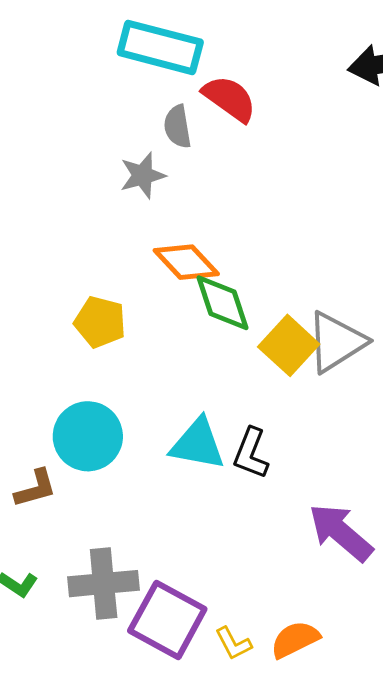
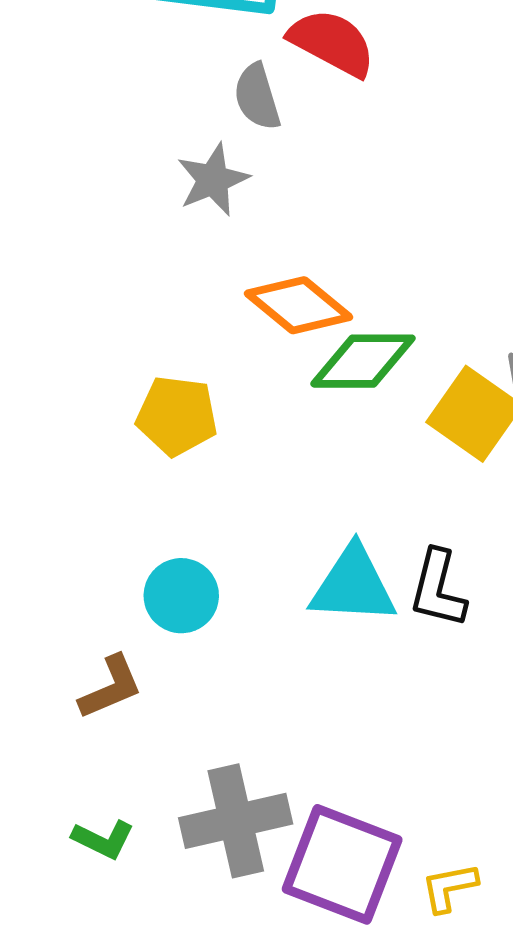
green diamond: (223, 303) -> (363, 361), turned -64
cyan circle: (88, 436) -> (181, 596), size x0.7
yellow L-shape: (233, 643) -> (449, 887), turned 114

